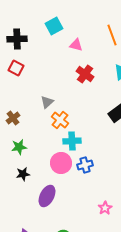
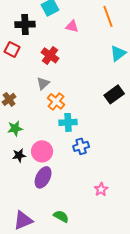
black cross: (17, 39) -> (25, 24), moved
red cross: (85, 74) -> (50, 55), moved
pink circle: (61, 163) -> (42, 151), moved

